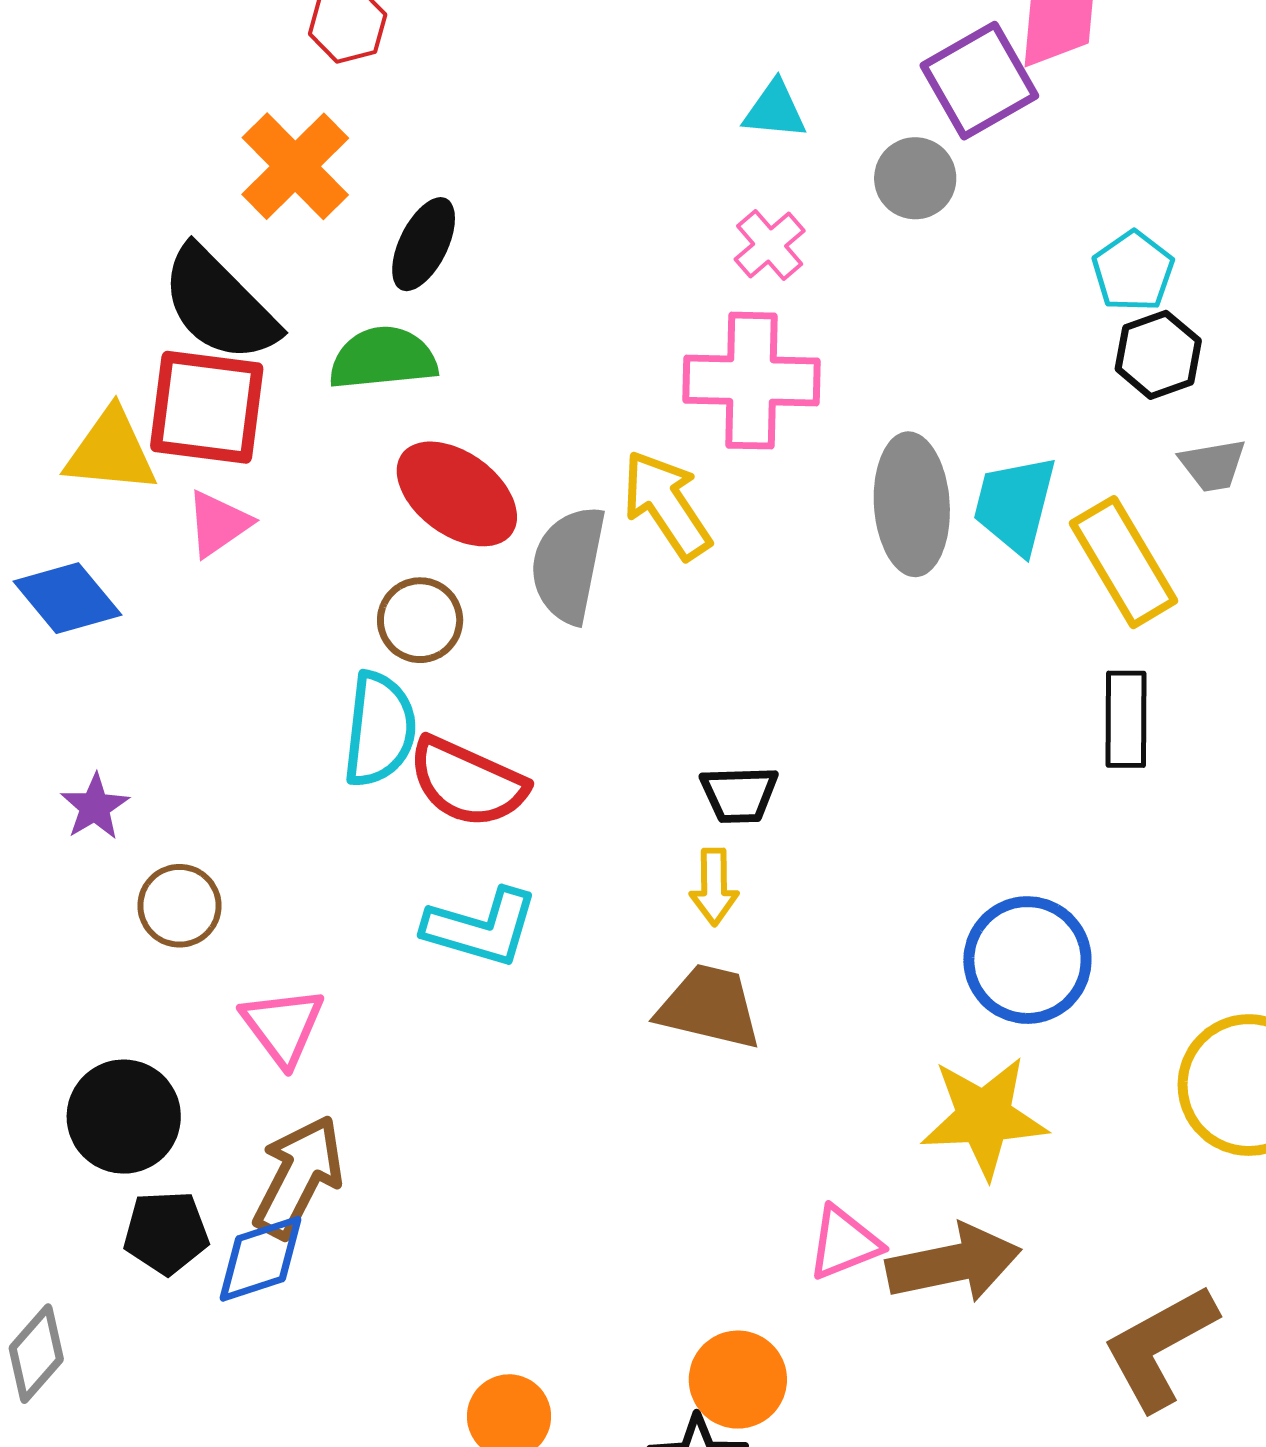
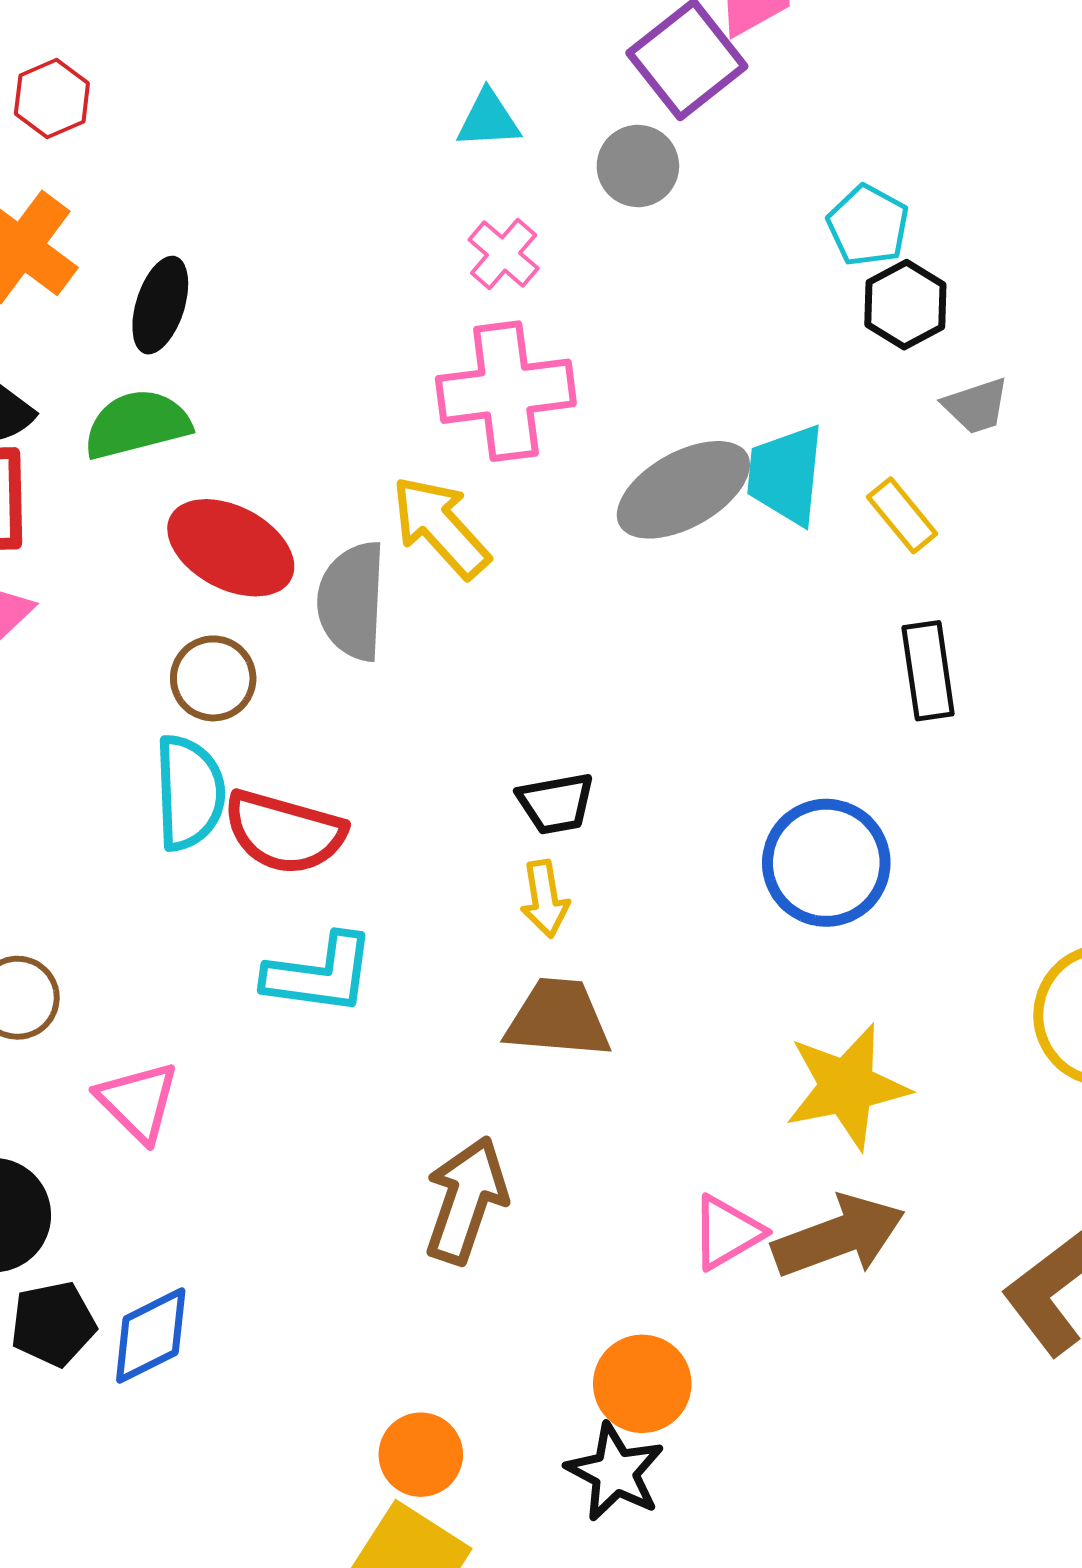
gray ellipse: (912, 504) -> (683, 490), turned 73
yellow rectangle: (1124, 562) -> (902, 515), size x0.6
blue circle: (1027, 960) -> (826, 863), moved
brown arrow: (298, 1177) -> (466, 1200), moved

